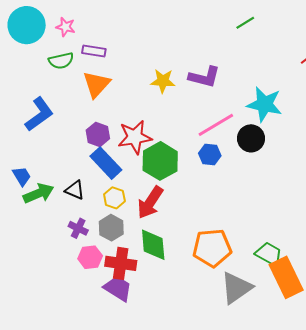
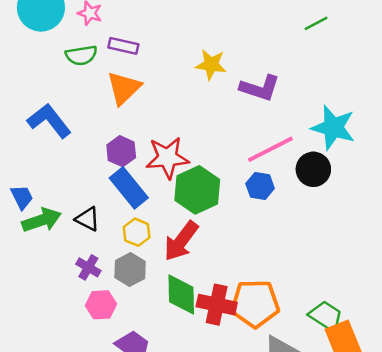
yellow star: (163, 81) -> (211, 65), moved
blue L-shape: (39, 114) -> (49, 121), turned -96
red cross: (121, 263) -> (217, 305), moved

